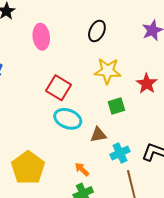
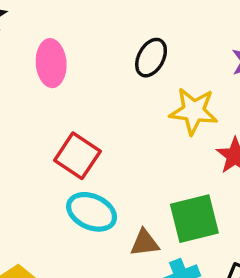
yellow star: (108, 71) -> (194, 111), moved
green square: (116, 106) -> (194, 219), moved, size x1.6

